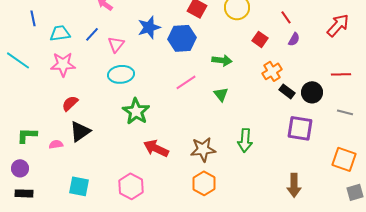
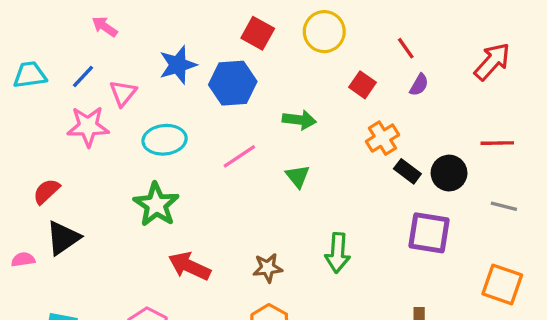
pink star: (63, 64) -> (88, 126), moved
cyan ellipse: (121, 74) -> (165, 140), moved
brown star: (203, 149) -> (268, 268), size x0.7

